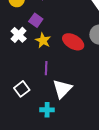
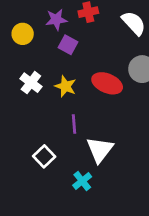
purple square: (36, 20) -> (68, 45), moved
cyan cross: (47, 110) -> (82, 181), turned -32

